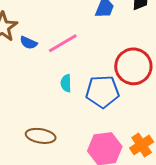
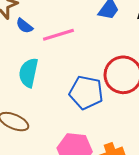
cyan semicircle: (66, 83) -> (28, 73), moved, size x1.6

